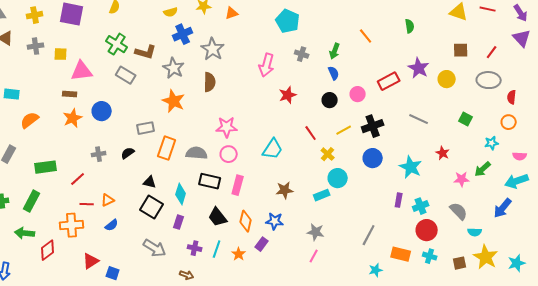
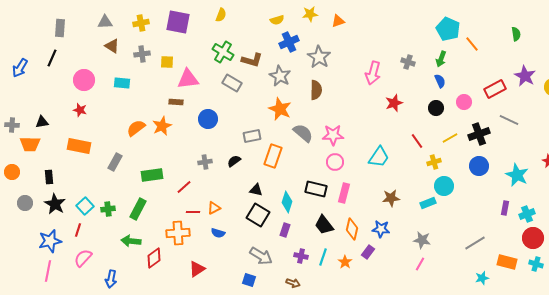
cyan pentagon: (288, 21) -> (448, 29), moved
cyan rectangle: (12, 94) -> (122, 83), moved
orange star: (73, 118) -> (162, 126), moved
gray line: (419, 119) -> (509, 120), moved
gray semicircle: (197, 153) -> (303, 133), moved, turned 35
yellow cross: (328, 154) -> (434, 162), turned 32
blue semicircle: (112, 225) -> (218, 233), turned 56
gray line: (369, 235) -> (475, 243), turned 30
blue square: (113, 273) -> (249, 280), moved

